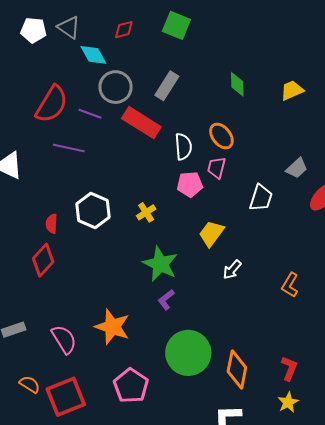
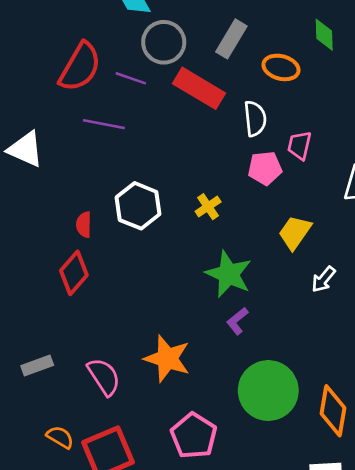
orange ellipse: (221, 136) -> (281, 67), moved, turned -36

